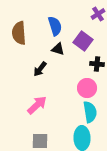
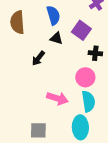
pink arrow: (37, 105) -> (57, 98), moved, turned 60

